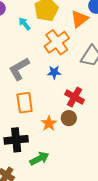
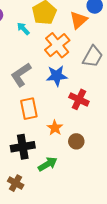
blue star: (54, 72) -> (57, 76), size x1.5
brown circle: (69, 118) -> (76, 141), moved

